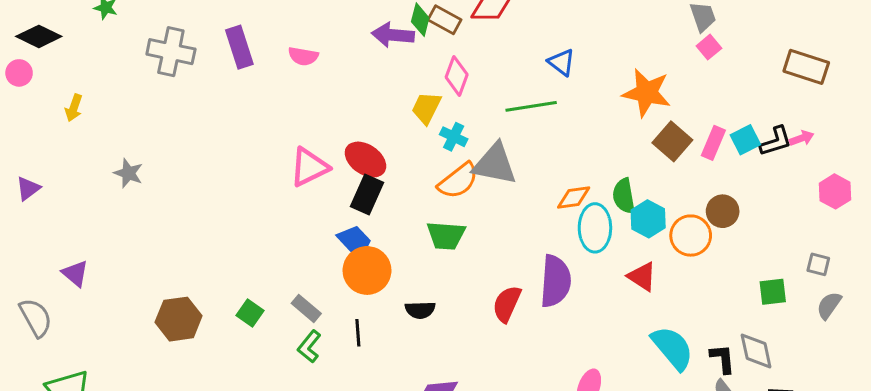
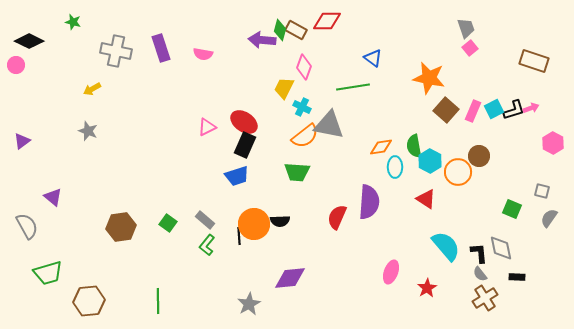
yellow arrow: (74, 108) -> (92, 89), moved, turned 42
pink triangle: (309, 167) -> (207, 127), size x0.7
cyan ellipse: (595, 228) -> (395, 167), size x0.7
blue trapezoid: (355, 242) -> (237, 176), turned 115
orange circle: (367, 270) -> (254, 224), moved
green square: (773, 292) -> (512, 209), turned 30

